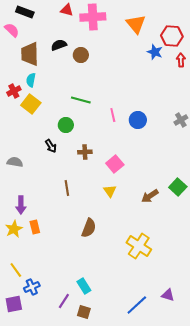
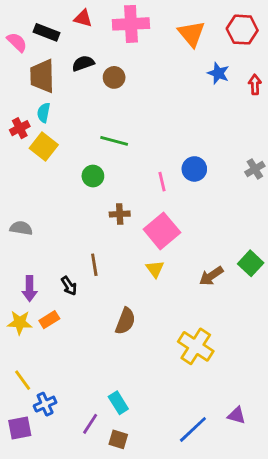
red triangle: (67, 10) -> (83, 18), moved
black rectangle: (25, 12) -> (46, 32), moved
red hexagon: (172, 36) -> (242, 30), moved
pink line: (113, 115) -> (162, 182), moved
black arrow: (51, 146) -> (69, 286), moved
pink square: (115, 164) -> (162, 231), size x1.4
orange rectangle: (35, 227) -> (49, 320), turned 72
yellow star: (14, 229) -> (20, 322), turned 30

